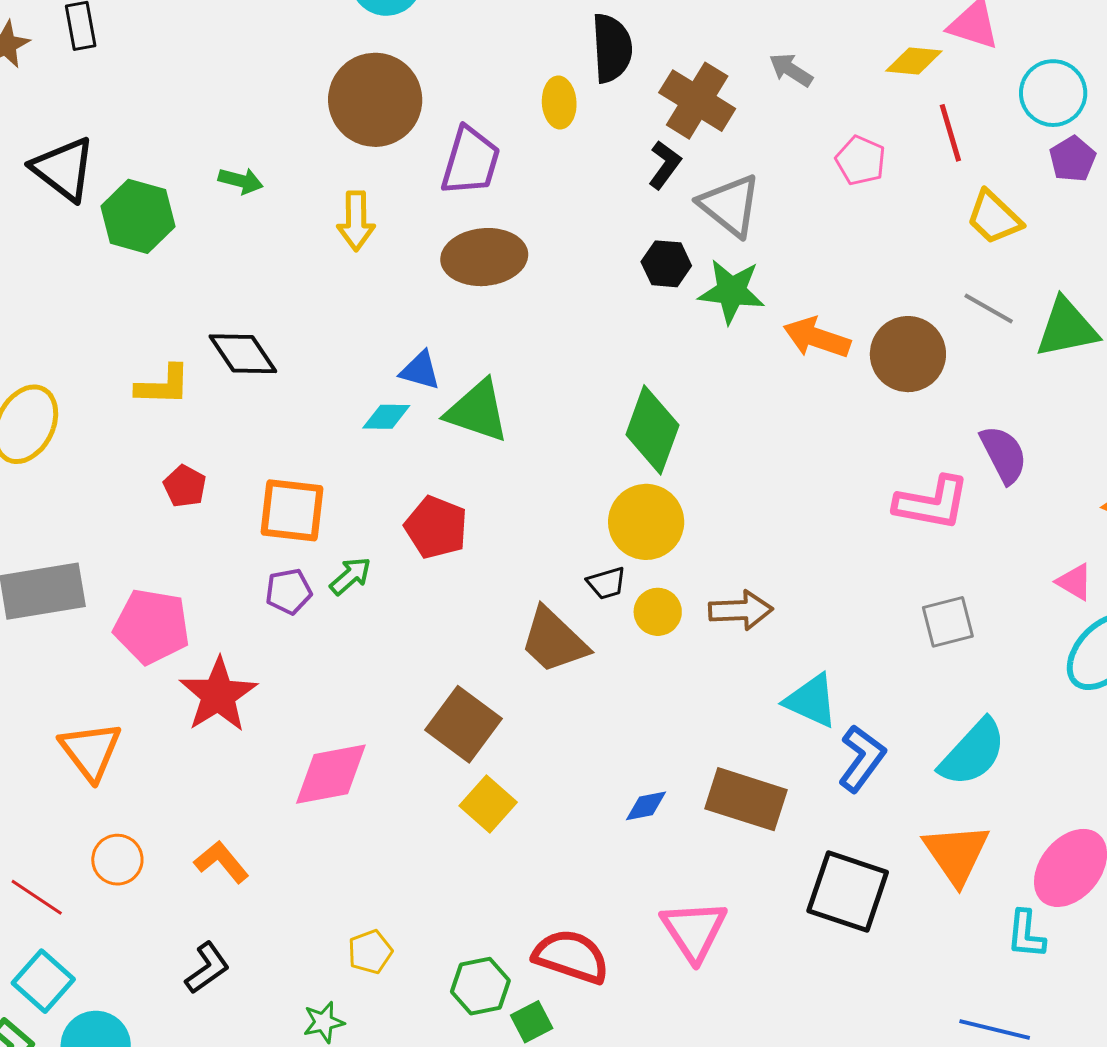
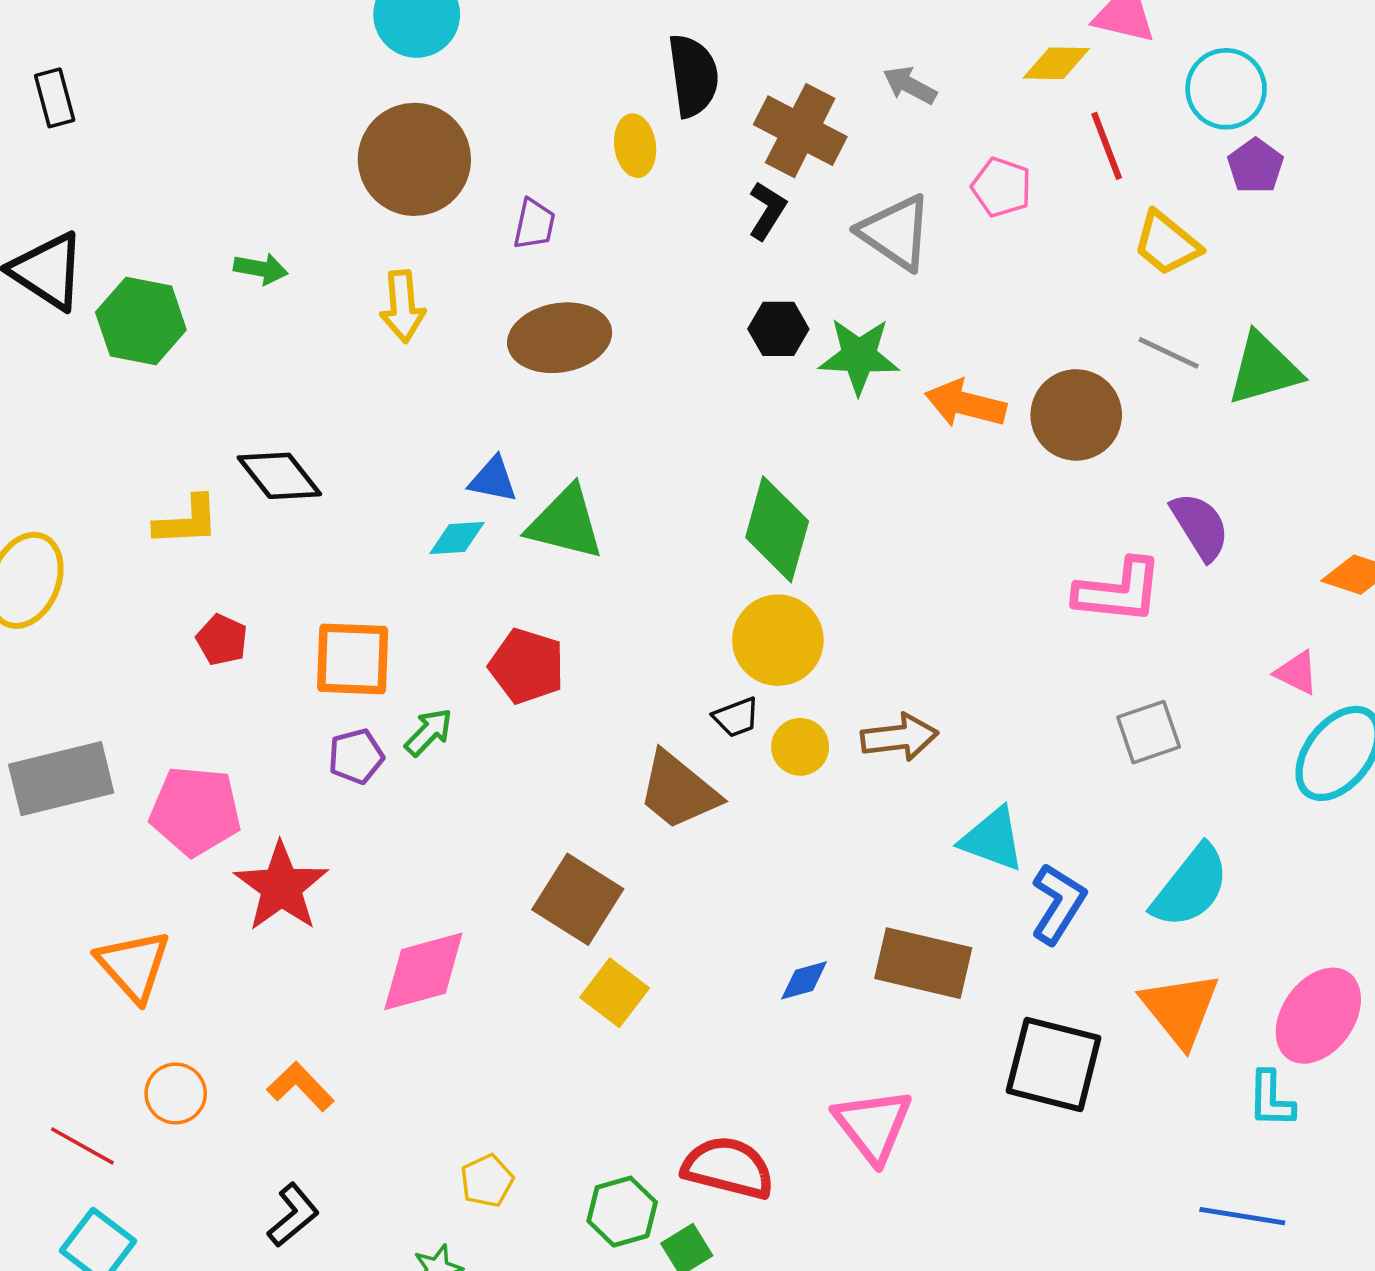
purple trapezoid: (471, 161) -> (534, 224), size x0.6
gray triangle: (730, 205) -> (896, 232), moved

